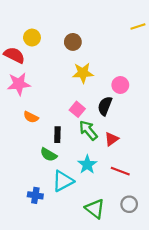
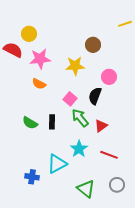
brown circle: (73, 42) -> (93, 45), moved
pink star: (19, 84) -> (40, 59), moved
orange semicircle: (31, 117) -> (39, 84), moved
green semicircle: (49, 155) -> (30, 123), moved

